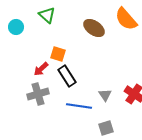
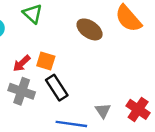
red arrow: (41, 69) -> (22, 63), moved
gray cross: (38, 94) -> (22, 91), moved, turned 35

